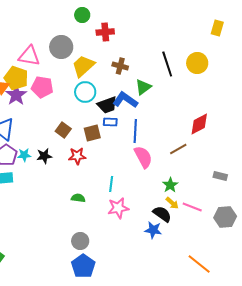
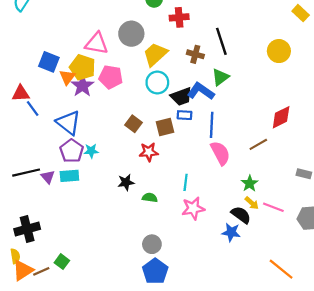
yellow rectangle: (217, 28) -> (301, 13), turned -63
black line: (167, 64) -> (221, 41), moved
black star: (44, 156) -> (126, 182), moved

